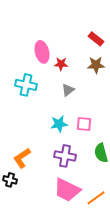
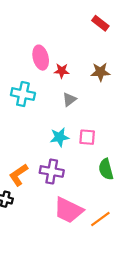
red rectangle: (96, 39) -> (100, 23), moved
purple cross: (65, 156) -> (52, 171), moved

